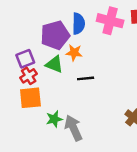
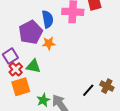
green triangle: (54, 64) -> (33, 66), moved
black line: (86, 78) -> (88, 90), moved, turned -32

